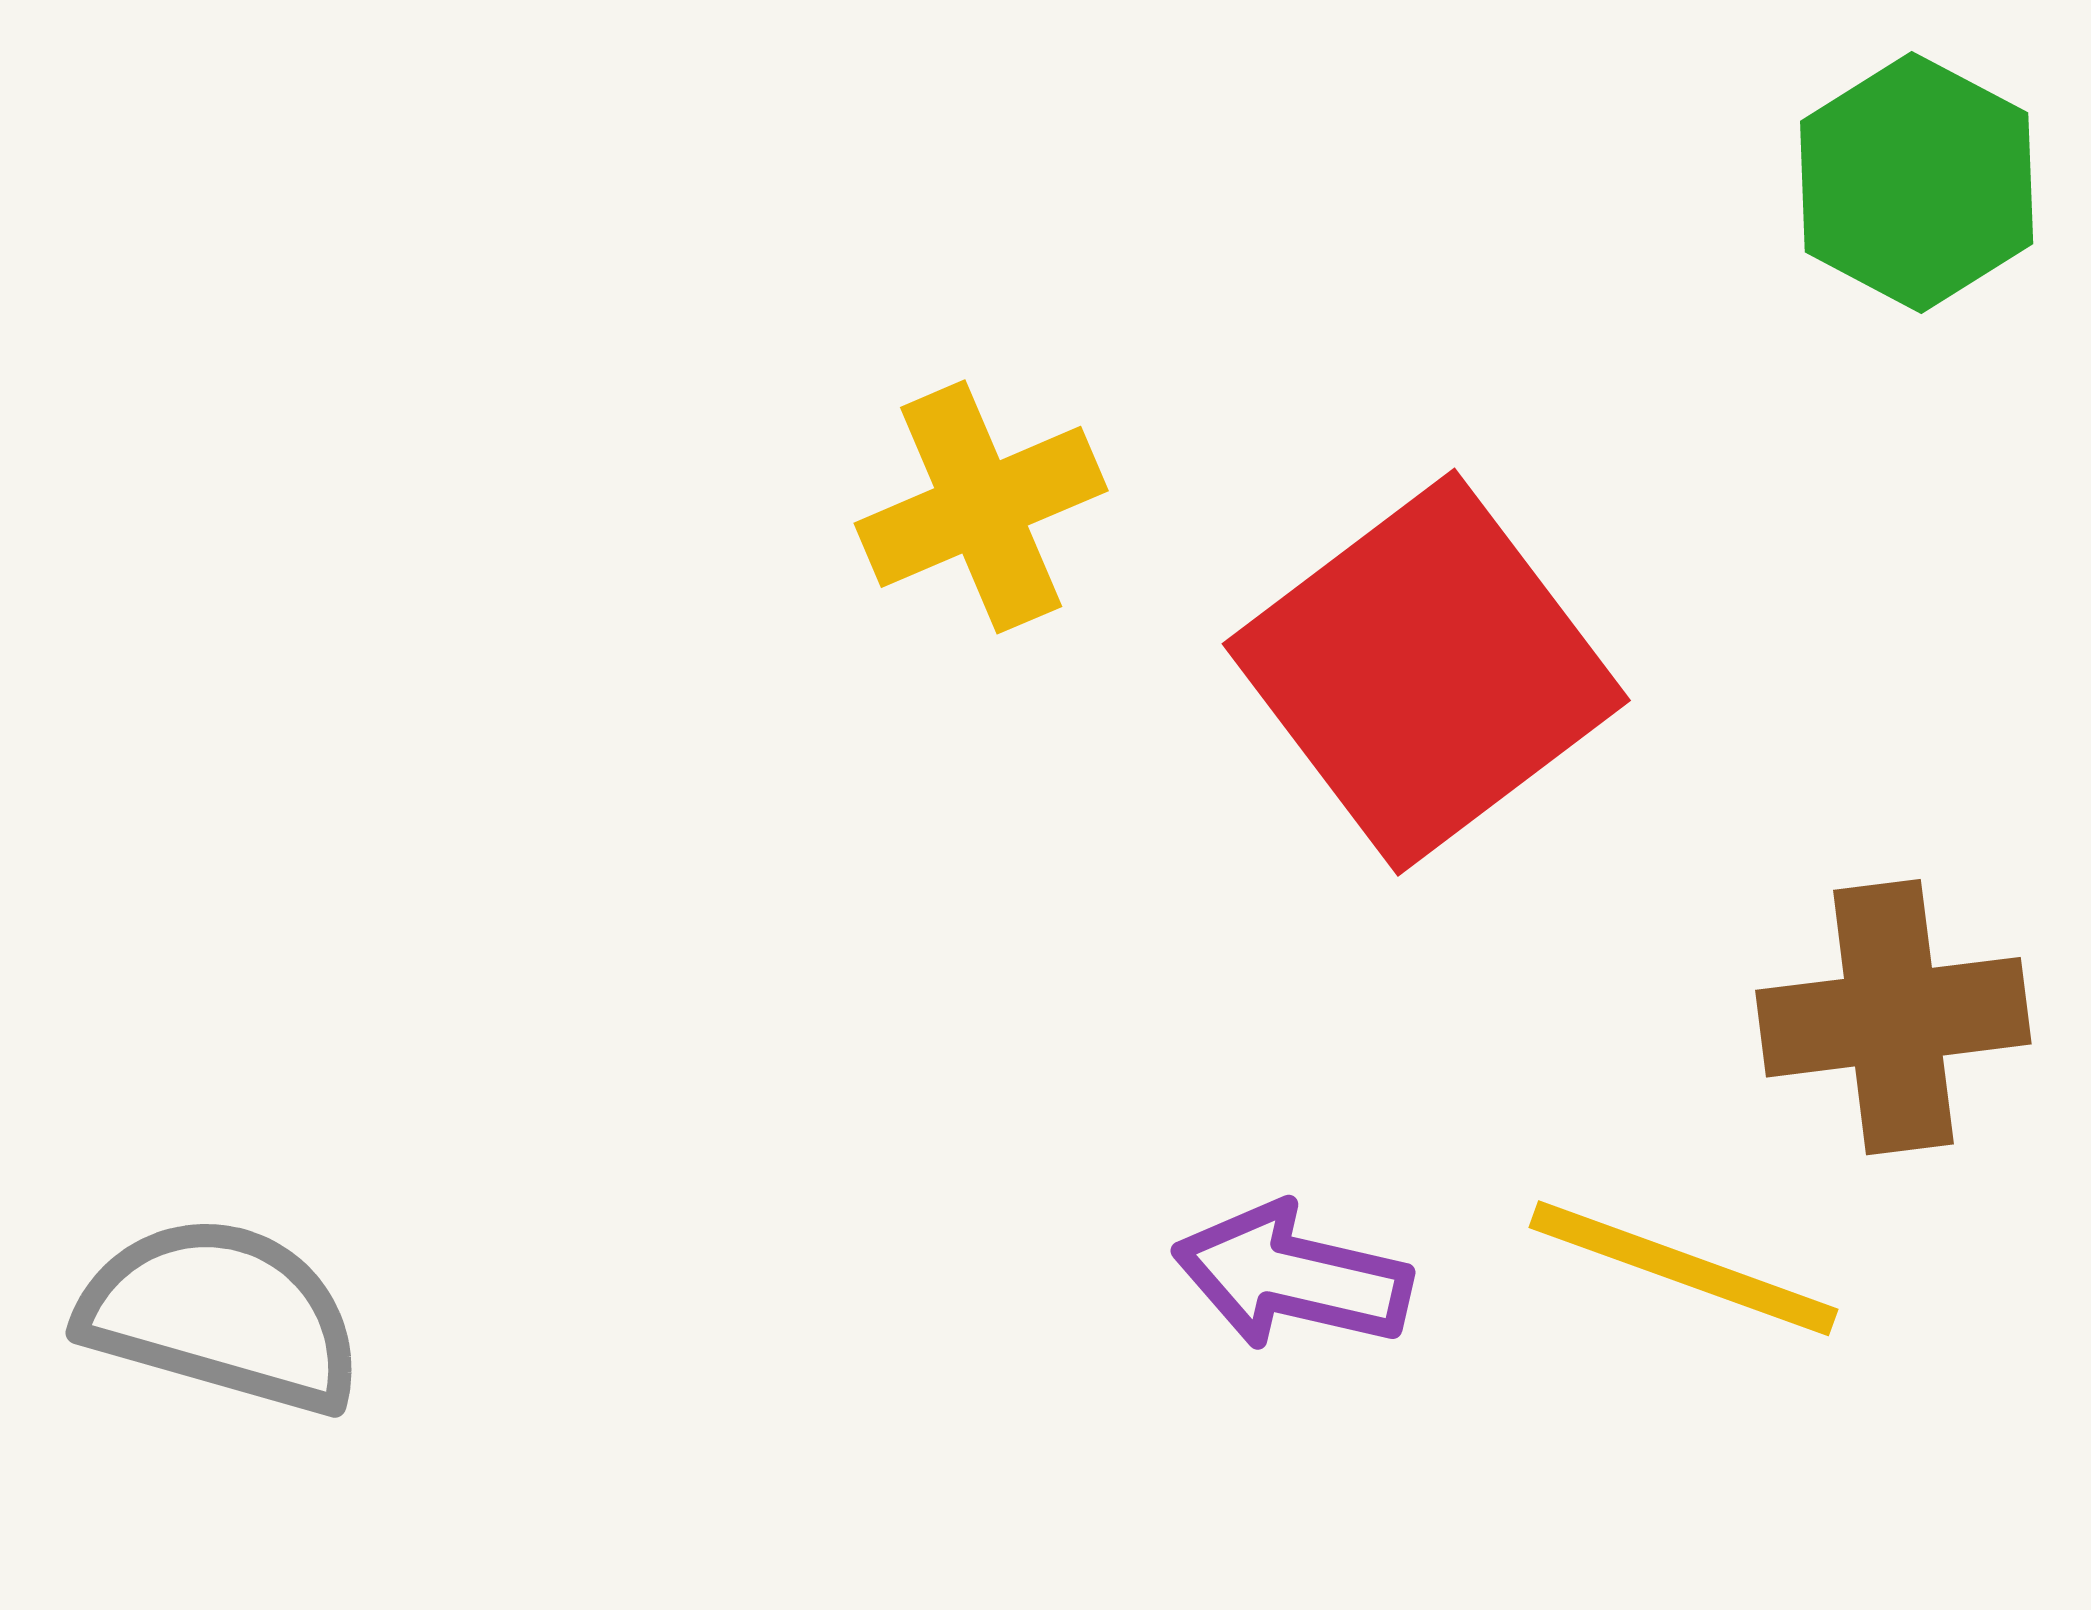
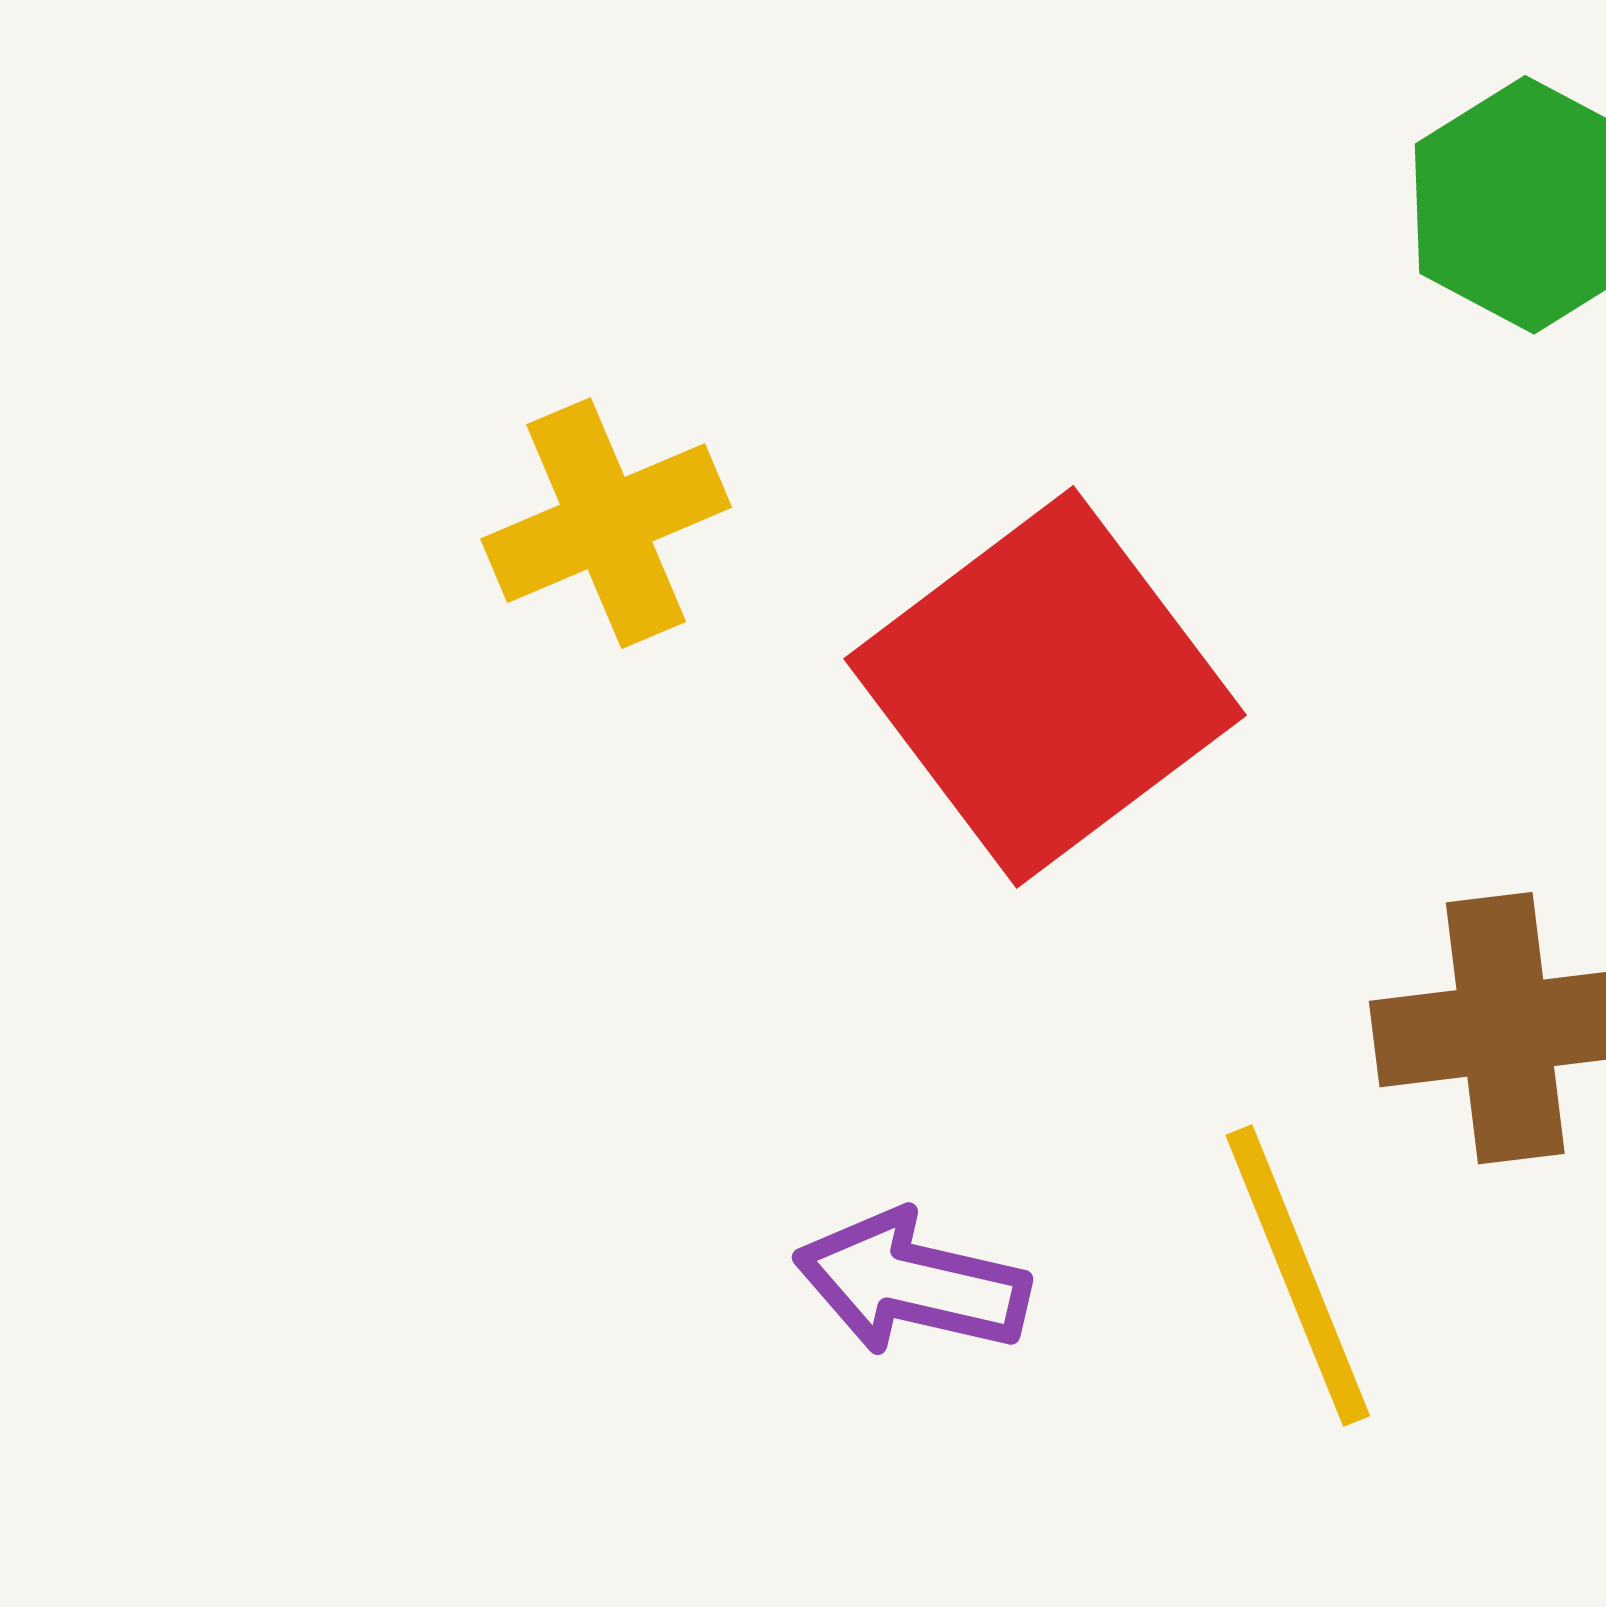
yellow line: (1684, 1268) -> (1298, 1275), turned 48

